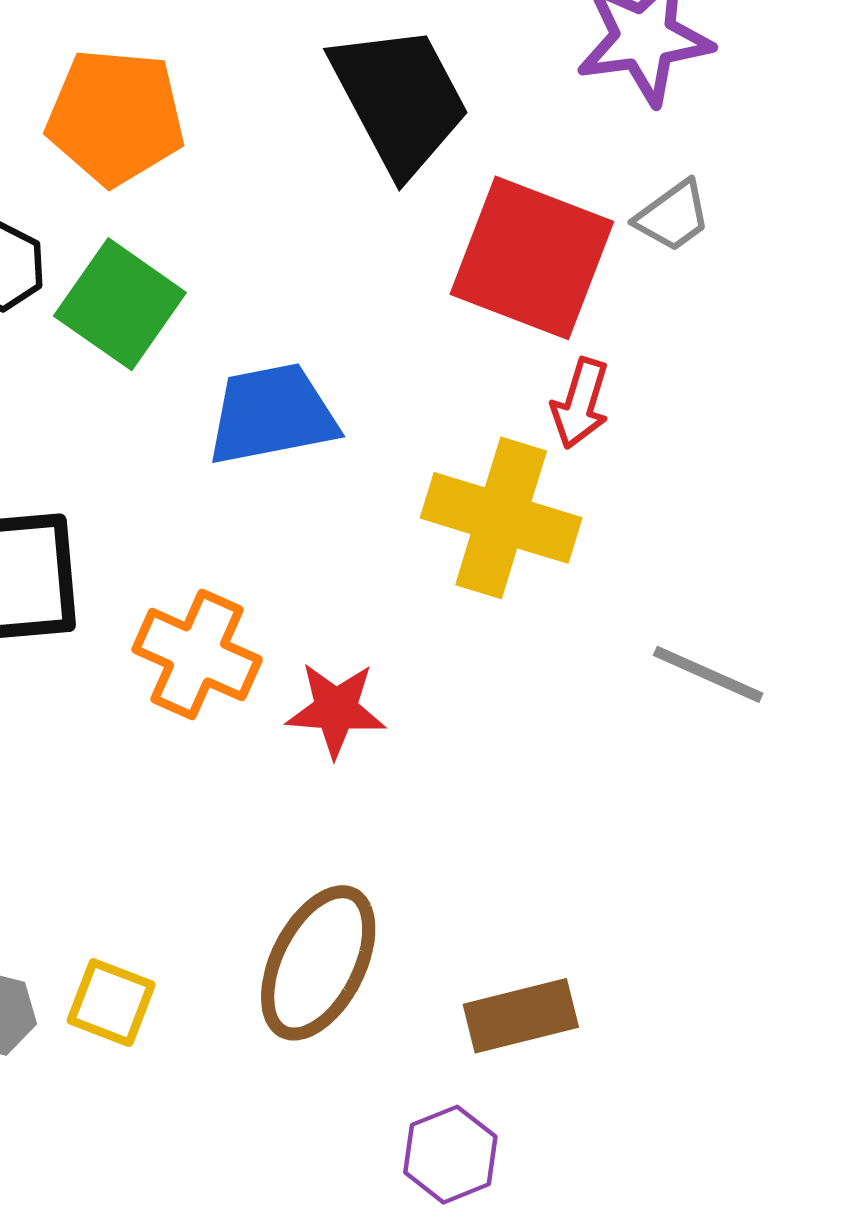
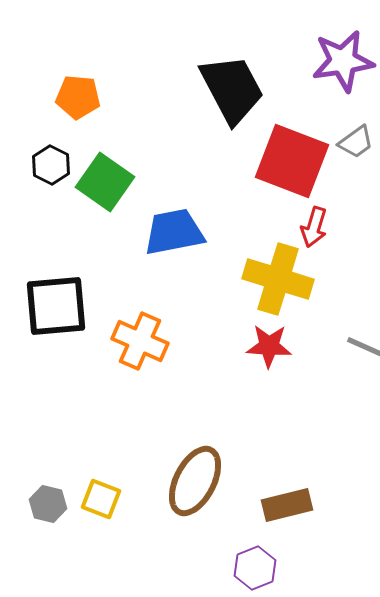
orange pentagon: (116, 117) -> (78, 97), moved, size x0.7
red star: (336, 710) -> (269, 346), moved

